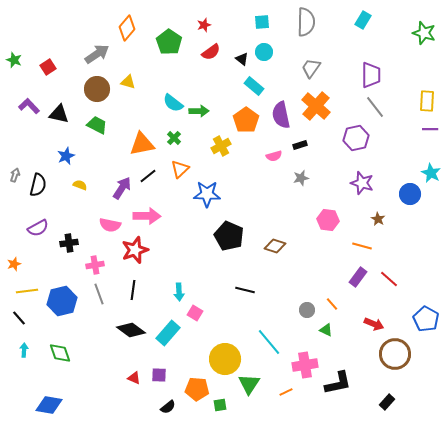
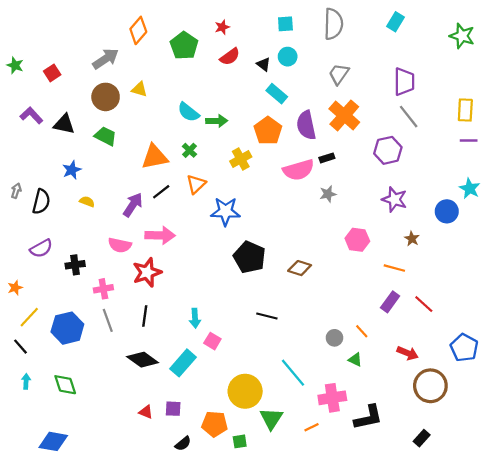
pink semicircle: (274, 156) -> (299, 170), size x1.8
yellow line: (27, 291) -> (29, 317), turned -40

